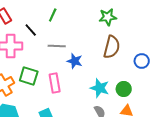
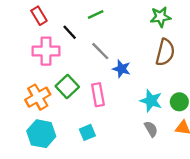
green line: (53, 15) -> (96, 15), turned 40
gray line: (57, 46) -> (100, 51), turned 42
green square: (29, 76) -> (67, 86), turned 30

